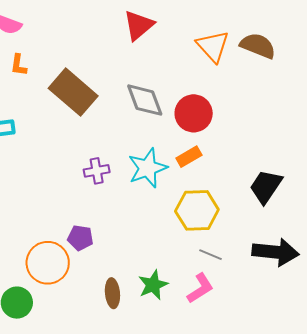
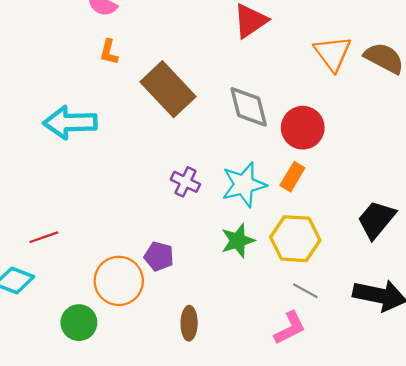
orange rectangle: (189, 157) -> (292, 177), turned -35
purple cross: (97, 171) -> (185, 182), turned 30
green star: (153, 285) -> (238, 241), moved

